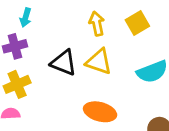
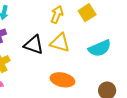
yellow arrow: (97, 24) -> (57, 15), turned 36

